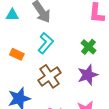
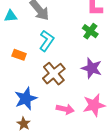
green cross: (88, 47) -> (90, 31), moved
purple star: (88, 75) -> (92, 68), turned -30

